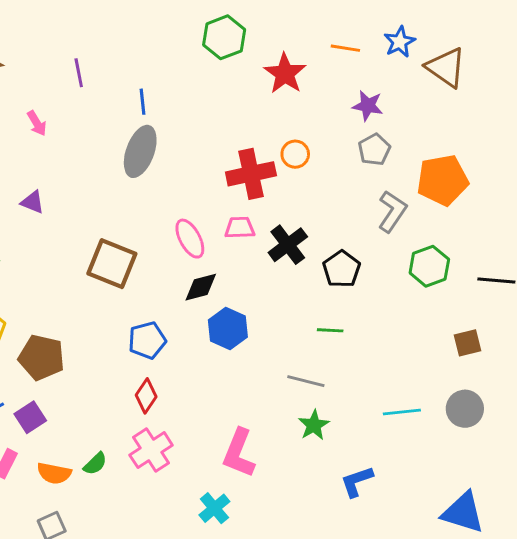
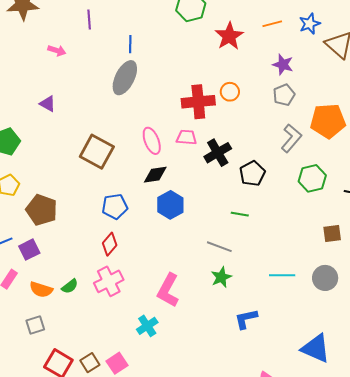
orange line: (345, 48) -> (272, 24), turned -30
pink arrow: (37, 123) -> (57, 50), turned -48

